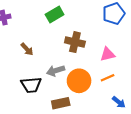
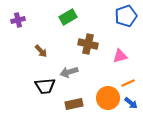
orange line: (108, 78) -> (128, 83), moved
orange circle: (79, 81) -> (108, 98), moved

